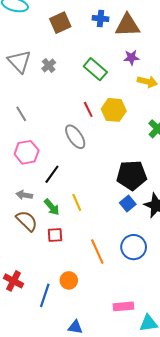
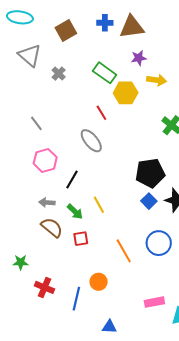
gray triangle: (19, 61) -> (30, 55), moved
yellow hexagon: (114, 110) -> (126, 93), moved

